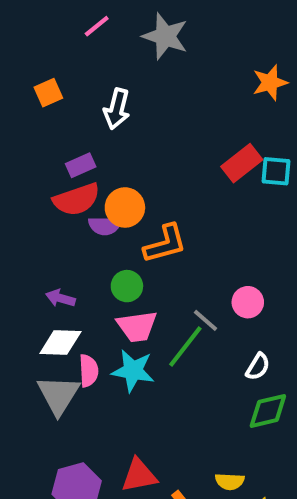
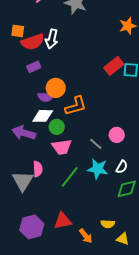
orange square: (48, 93) -> (18, 31), turned 32
red semicircle: (77, 199) -> (33, 42), moved
purple arrow: (60, 298) -> (24, 133), size x1.6
white diamond: (60, 342) -> (43, 116), moved
green line: (185, 347) -> (70, 177), moved
cyan star: (133, 371) -> (98, 169), moved

